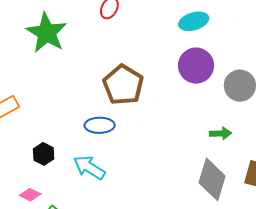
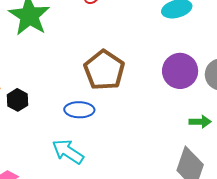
purple circle: (196, 66) -> (180, 71), moved
black hexagon: (44, 154) -> (17, 100), moved

